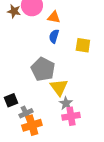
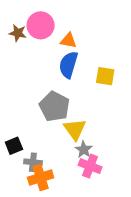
blue semicircle: (54, 36) -> (68, 65), size x1.5
gray cross: (26, 113) -> (33, 162), turned 32
pink cross: (71, 116) -> (90, 166), turned 30

